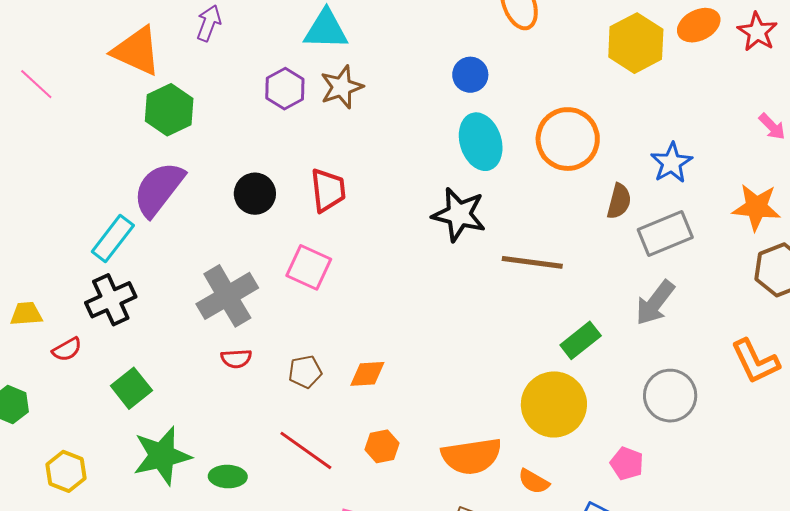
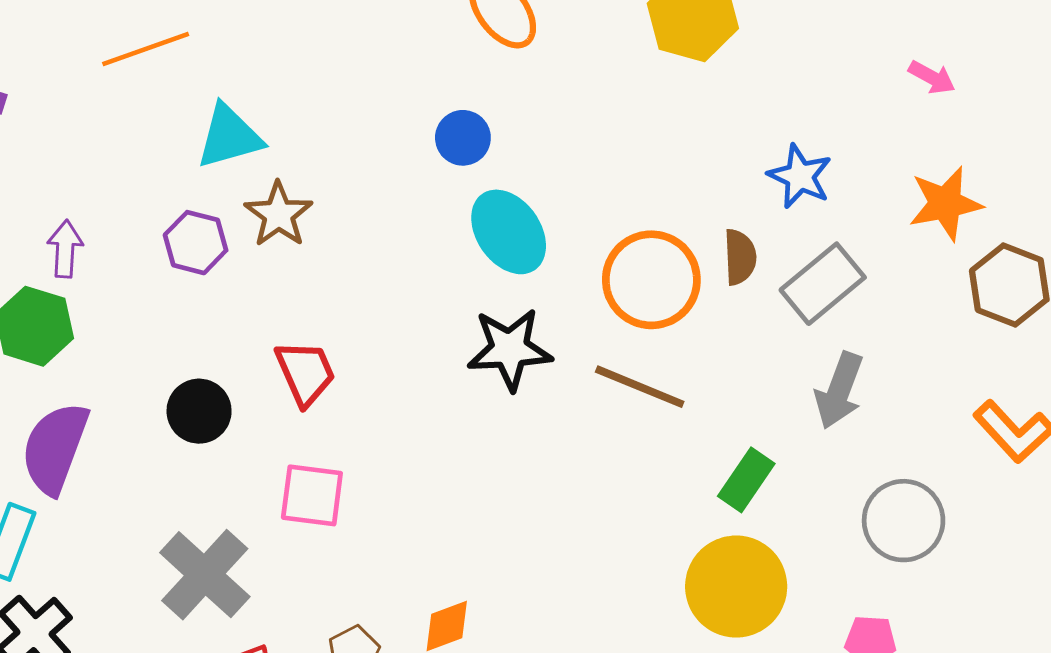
purple arrow: (209, 23) -> (65, 249), moved
orange circle: (568, 139) -> (651, 280), moved
brown line: (532, 262) -> (640, 387), turned 32

